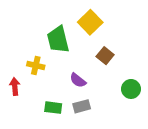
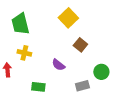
green trapezoid: (58, 40) -> (20, 24), moved
gray rectangle: (82, 106) -> (82, 86), moved

